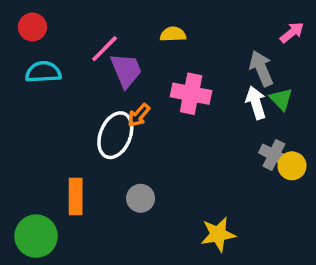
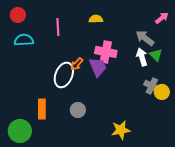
pink line: (105, 49) -> (58, 27), turned -48
gray arrow: (261, 68) -> (145, 38), turned -30
purple trapezoid: (126, 70) -> (98, 67), moved

